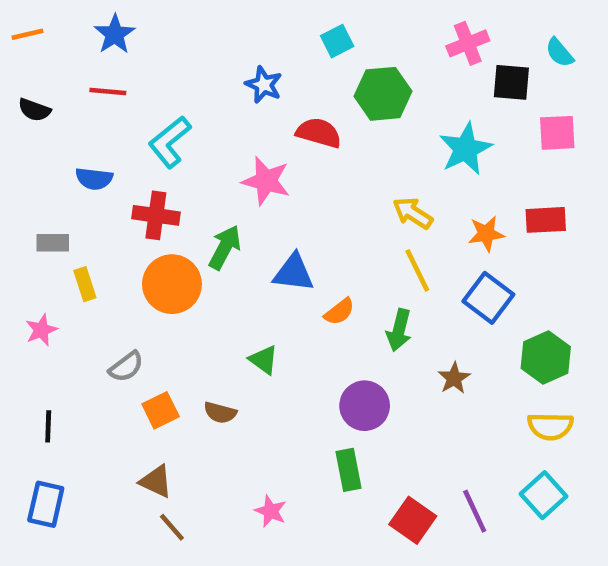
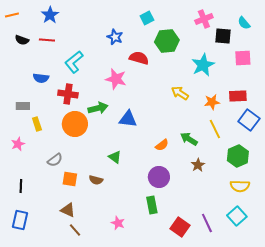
black semicircle: (34, 110) -> (22, 40), moved
green arrow: (225, 247) -> (98, 108), turned 48
yellow line: (417, 270) -> (215, 129), moved
blue square: (488, 298) -> (249, 120), moved
orange semicircle: (339, 312) -> (162, 145), moved
green arrow: (399, 330) -> (189, 139), moved, turned 108
orange square: (161, 410) -> (70, 179), turned 35

